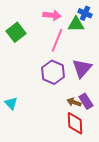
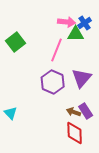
blue cross: (85, 13) -> (85, 23), turned 32
pink arrow: (52, 15) -> (67, 22), moved

